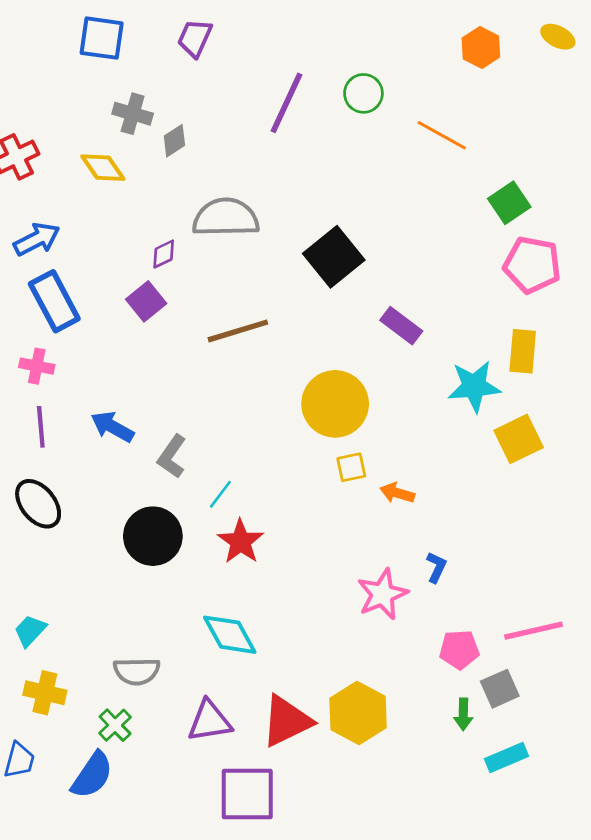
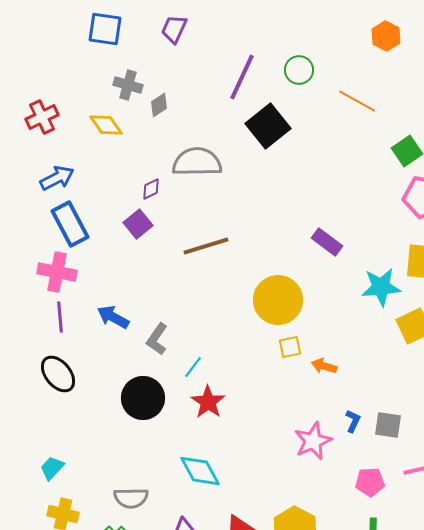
black square: (334, 257) -> (268, 126), moved
pink cross: (37, 366) -> (57, 272), size x1.5
gray square: (500, 689) -> (388, 425), moved, turned 32

